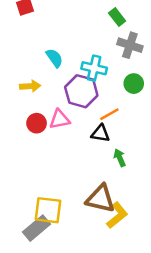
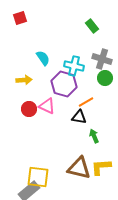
gray cross: (130, 45) -> (102, 59), moved
pink triangle: (60, 119) -> (47, 106), turned 36
yellow L-shape: (117, 215) -> (101, 167), moved, turned -145

